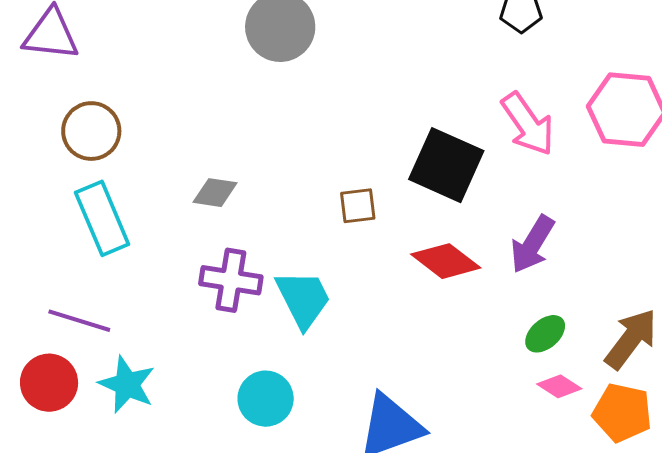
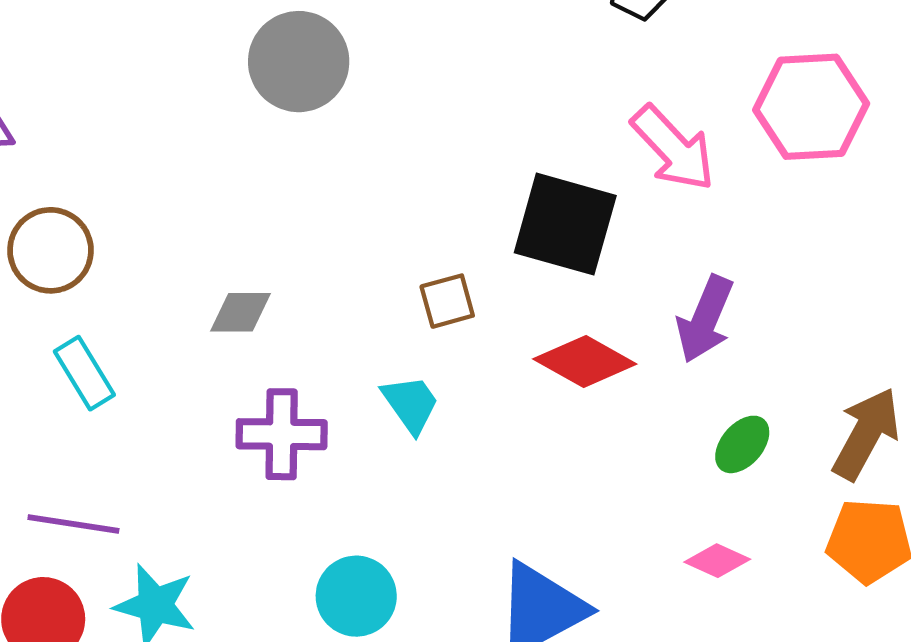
cyan rectangle: (102, 218) -> (84, 373), size x0.7
cyan trapezoid: (303, 299) -> (411, 404), moved, size x0.7
pink diamond: (559, 386) -> (717, 561), moved

